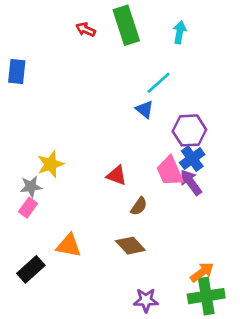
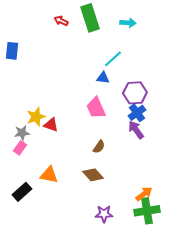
cyan arrow: (180, 32) -> (128, 23), turned 84
blue triangle: (145, 109) -> (103, 78), turned -32
pink trapezoid: (170, 171) -> (96, 108), moved
red triangle: (116, 175) -> (51, 125), moved

